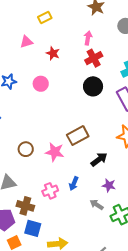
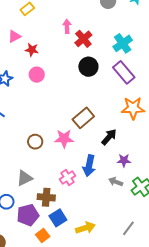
pink arrow: (88, 38) -> (67, 26), moved
red star: (53, 53) -> (32, 50), moved
blue arrow: (74, 184) -> (89, 166), size x1.5
blue square: (33, 228) -> (58, 218), turned -36

